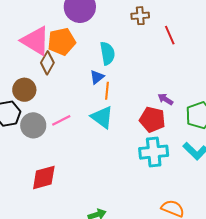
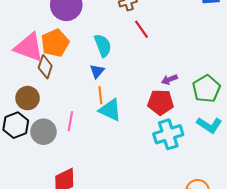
red line: (170, 35) -> (141, 29), moved
orange line: (107, 91) -> (100, 95), moved
purple arrow: (165, 99) -> (169, 79), turned -42
pink line: (61, 120) -> (70, 121), turned -42

